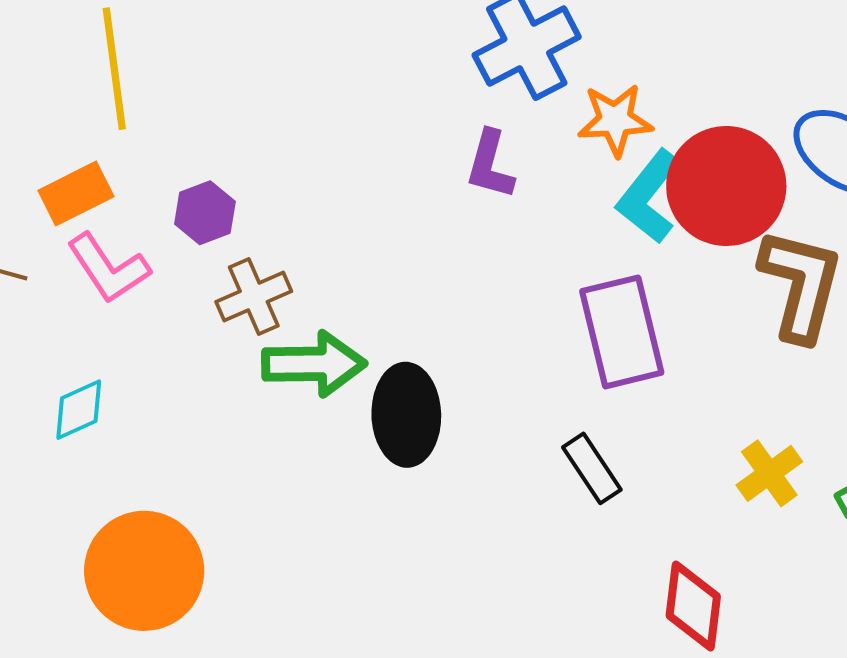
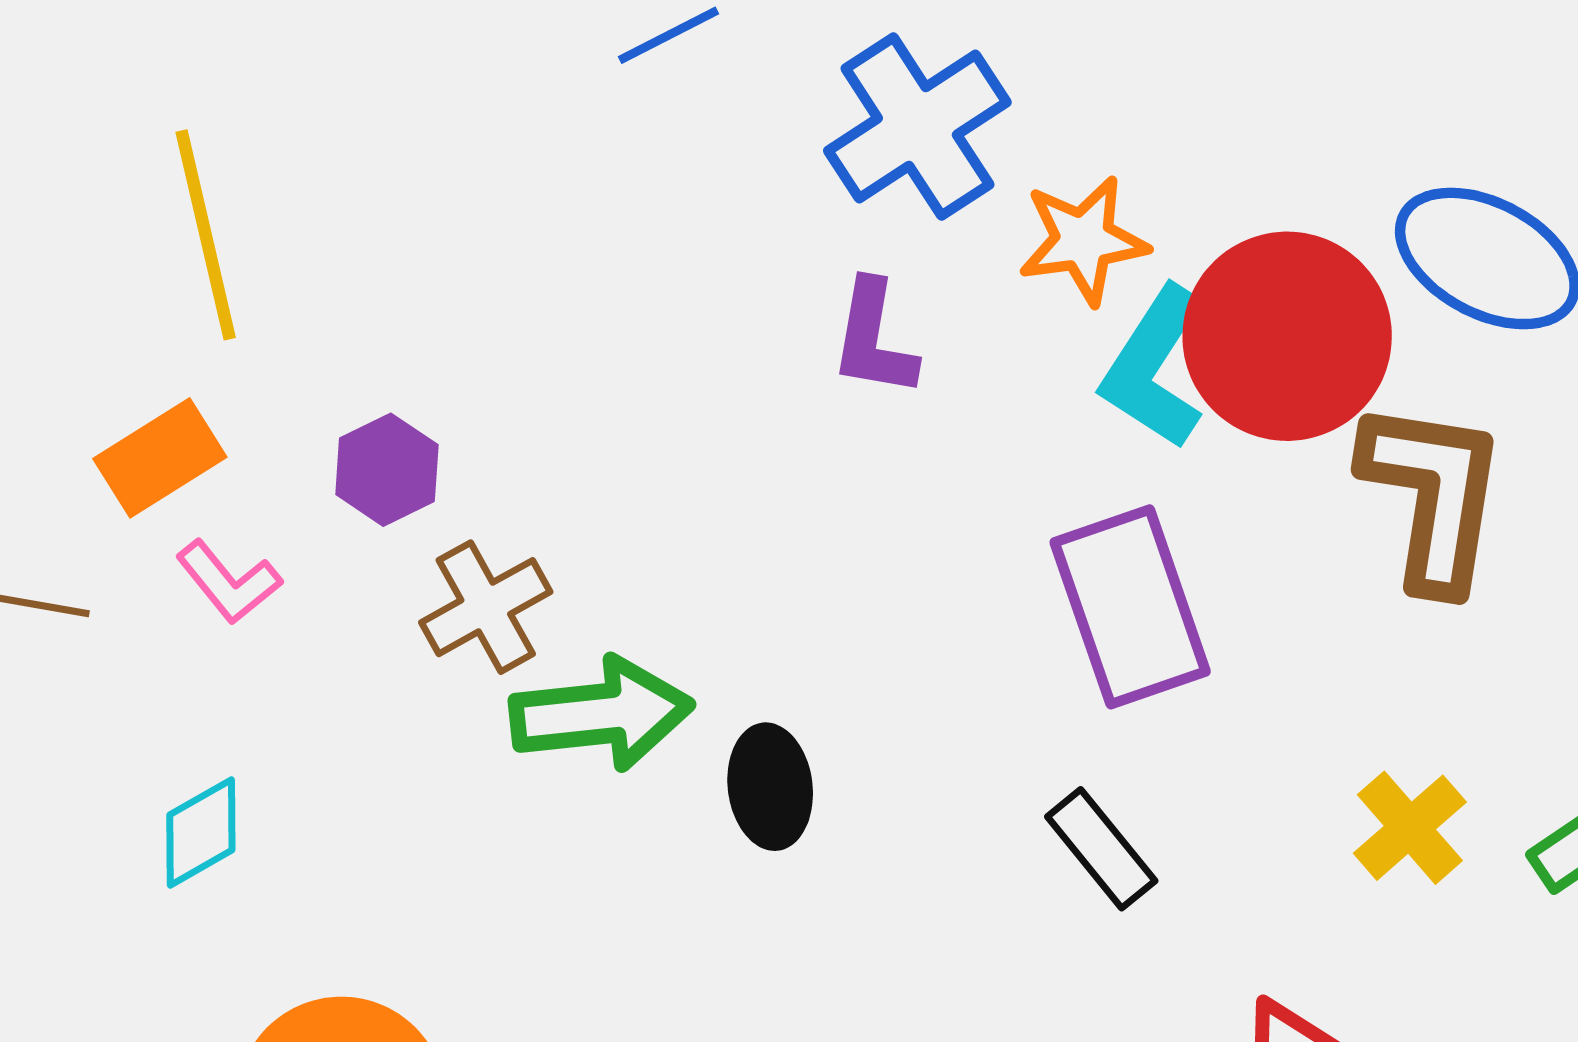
pink L-shape: (108, 268) -> (229, 582), size x0.7
black ellipse: (406, 415) -> (770, 787), size x0.7

